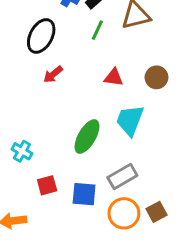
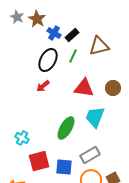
black ellipse: (41, 36) -> (48, 60), moved
red triangle: (114, 77) -> (84, 88), size x1.5
red square: (47, 185) -> (39, 161), size x1.5

